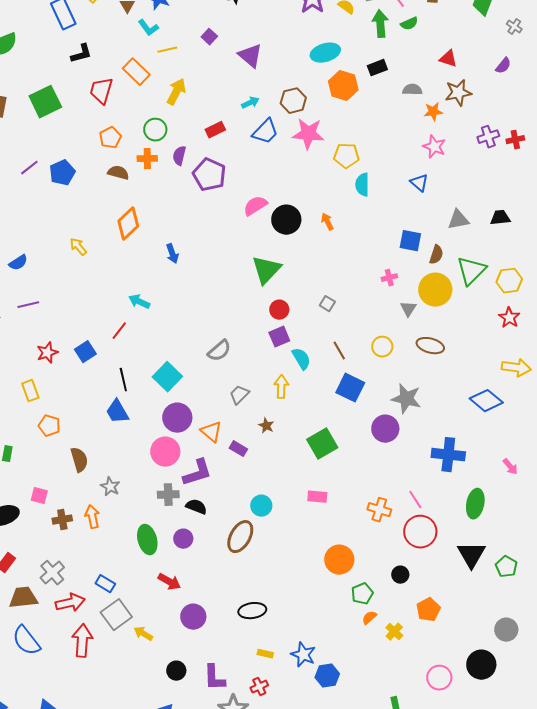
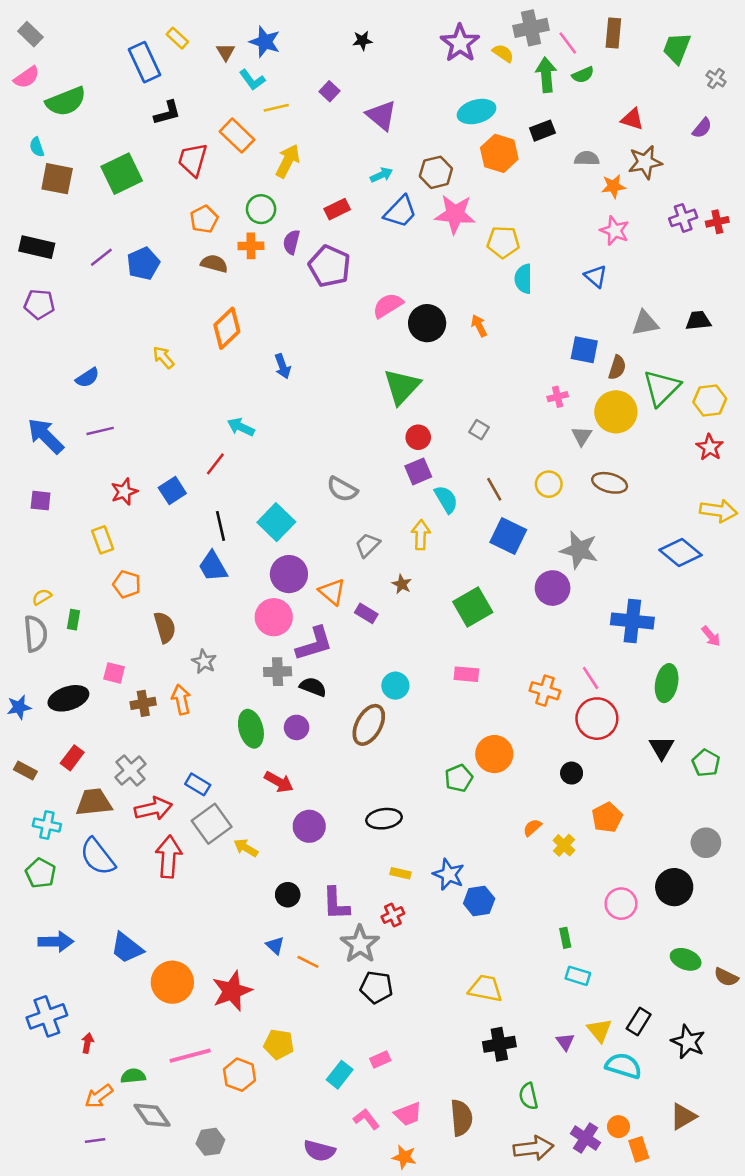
gray semicircle: (219, 351) -> (342, 489), turned 70
black triangle: (471, 555) -> (662, 748), size x0.7
green pentagon: (362, 594) -> (459, 778), moved

